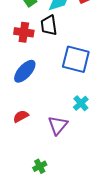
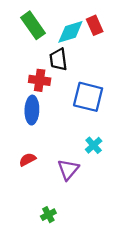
red cross: (24, 32) -> (40, 80), moved
blue ellipse: (25, 71) -> (32, 110), turned -40

